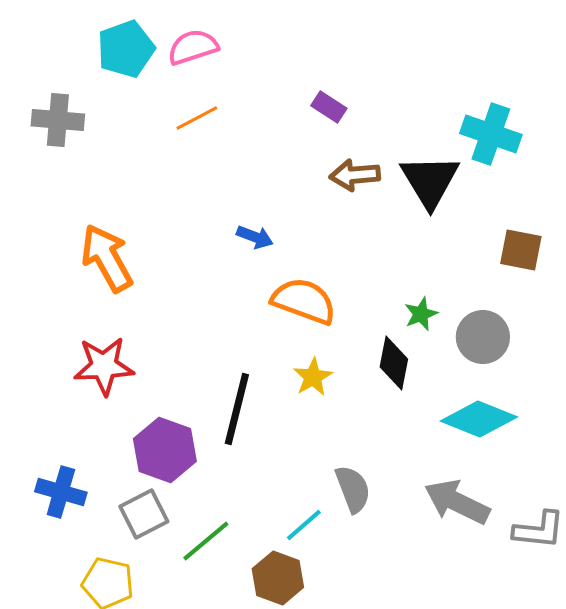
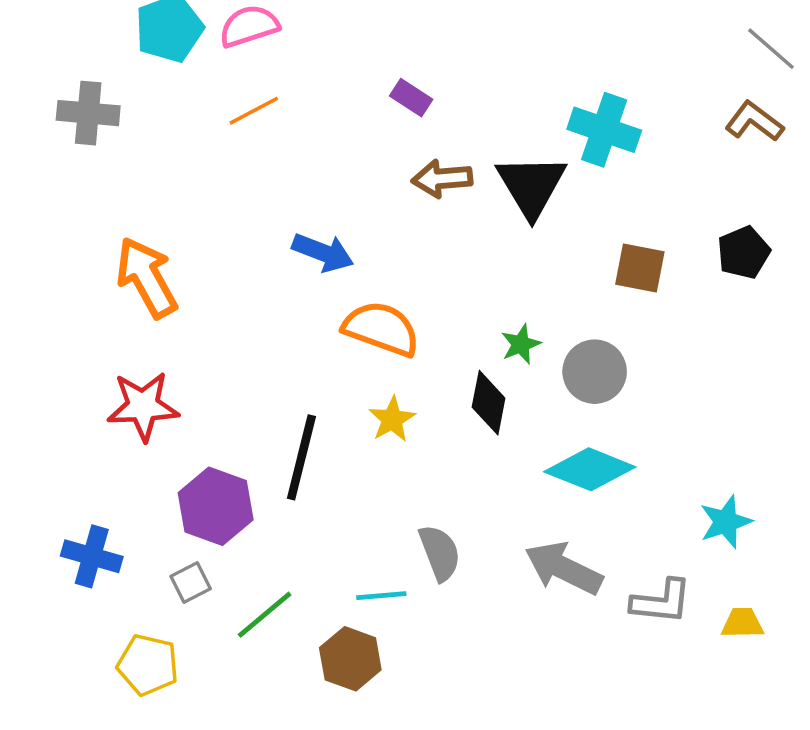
blue arrow: (255, 237) -> (323, 252), size x1.4
gray square: (144, 514) -> (191, 583), size x0.7
cyan line: (304, 525) -> (381, 596), turned 36

